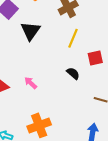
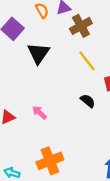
yellow line: (73, 38) -> (87, 61), turned -60

